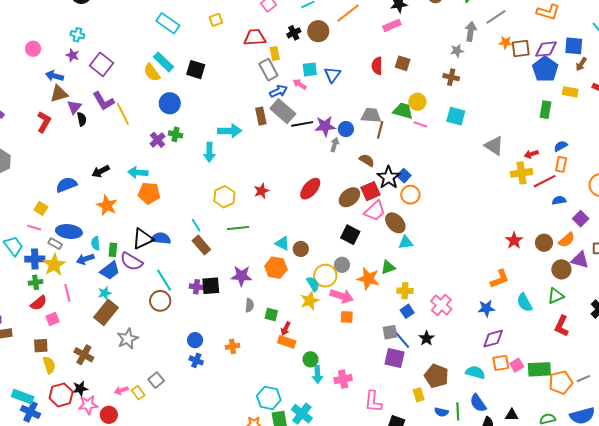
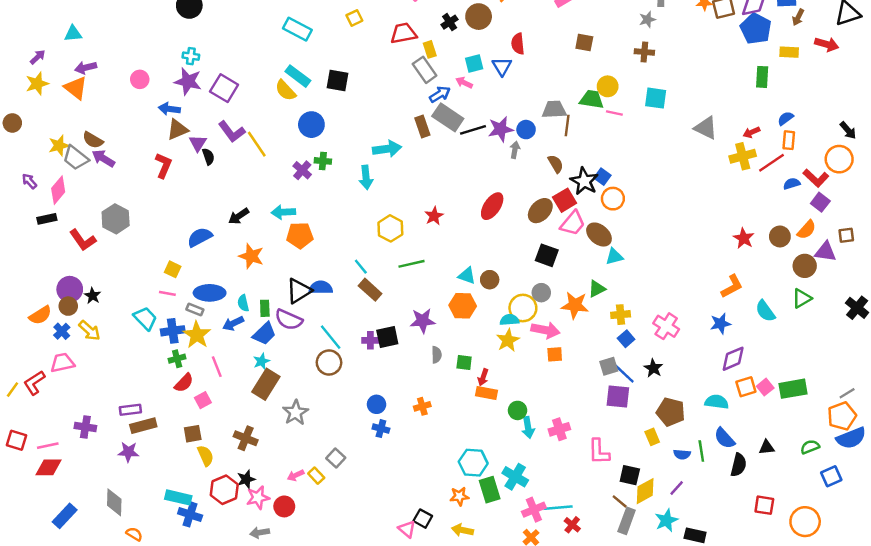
purple star: (73, 55) -> (188, 81), size x1.6
red semicircle: (377, 66) -> (518, 44), moved
brown semicircle: (367, 160) -> (556, 164), turned 35
cyan semicircle: (313, 284) -> (509, 320), turned -56
red L-shape: (562, 326) -> (816, 178), moved, turned -65
orange pentagon: (561, 382) -> (842, 416), moved

